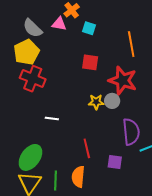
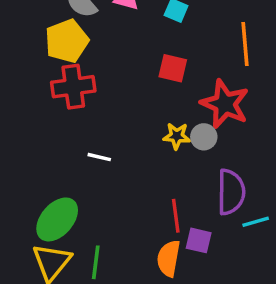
red cross: (33, 79) -> (73, 87), turned -35
red line: (87, 148) -> (176, 216), moved
orange semicircle: (78, 177) -> (169, 258), moved

